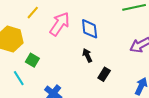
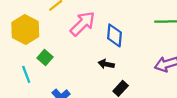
black arrow: (87, 55) -> (106, 64), turned -64

